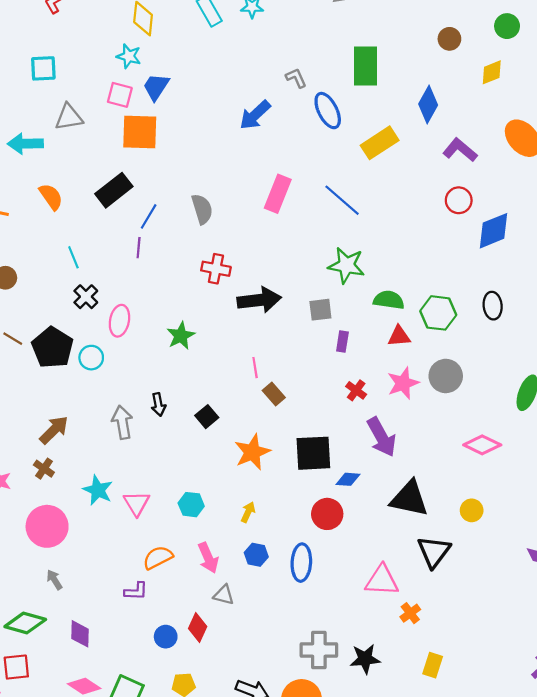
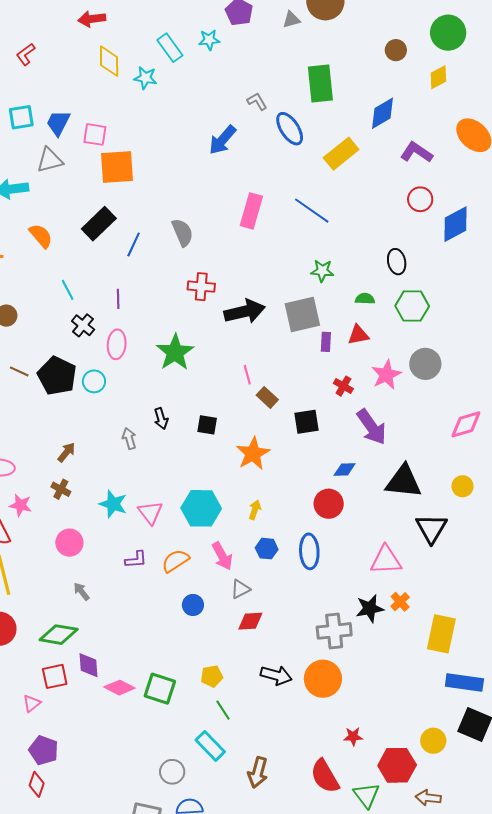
green circle: (507, 26) -> (448, 33), size x1.5
cyan star: (129, 56) -> (145, 78), moved
blue trapezoid: (156, 87) -> (58, 123), moved
blue diamond: (428, 104) -> (382, 113), turned 36
purple line: (139, 248) -> (118, 299), moved
green star: (346, 265) -> (322, 271), size x0.7
green semicircle: (389, 300) -> (365, 299), size x0.7
black ellipse: (493, 306) -> (397, 262), moved
gray square: (320, 310) -> (302, 314), size x1.6
green star: (181, 336) -> (175, 352), size x1.4
red triangle: (399, 336) -> (358, 335), moved
black square: (207, 417) -> (207, 425), turned -35
gray arrow: (122, 422) -> (129, 439), size x0.7
brown arrow: (54, 430) -> (66, 452), size x0.7
pink diamond: (482, 445) -> (466, 424), turned -36
black square: (313, 453) -> (306, 422), moved, size x0.7
cyan hexagon: (191, 505) -> (201, 508), size x1.6
pink circle: (47, 526) -> (69, 543), size x0.7
purple L-shape: (136, 591) -> (136, 560), moved
gray triangle: (224, 595) -> (240, 589), turned -35
orange cross: (410, 613) -> (400, 602), moved
red diamond: (198, 628) -> (250, 621), moved, turned 68
purple diamond: (80, 634) -> (89, 665), moved
blue circle: (166, 637) -> (193, 605), moved
black star: (365, 659) -> (370, 608), moved
yellow rectangle: (433, 665) -> (441, 634), size x1.6

